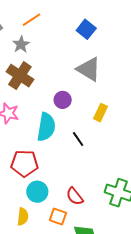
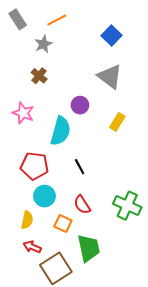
brown cross: (20, 76) -> (39, 76), size x0.6
black line: (78, 139) -> (80, 167), moved

